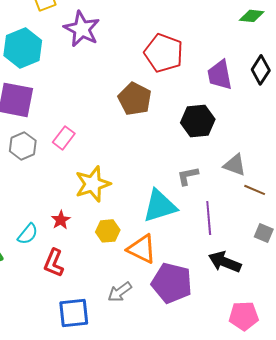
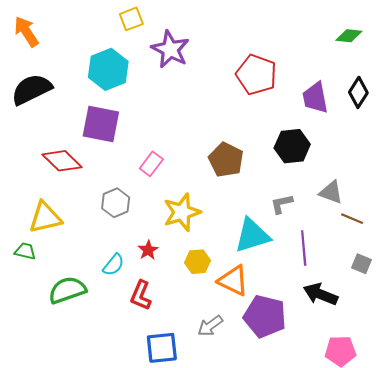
brown pentagon: (135, 99) -> (226, 160), moved
gray hexagon: (23, 146) -> (116, 203), moved

